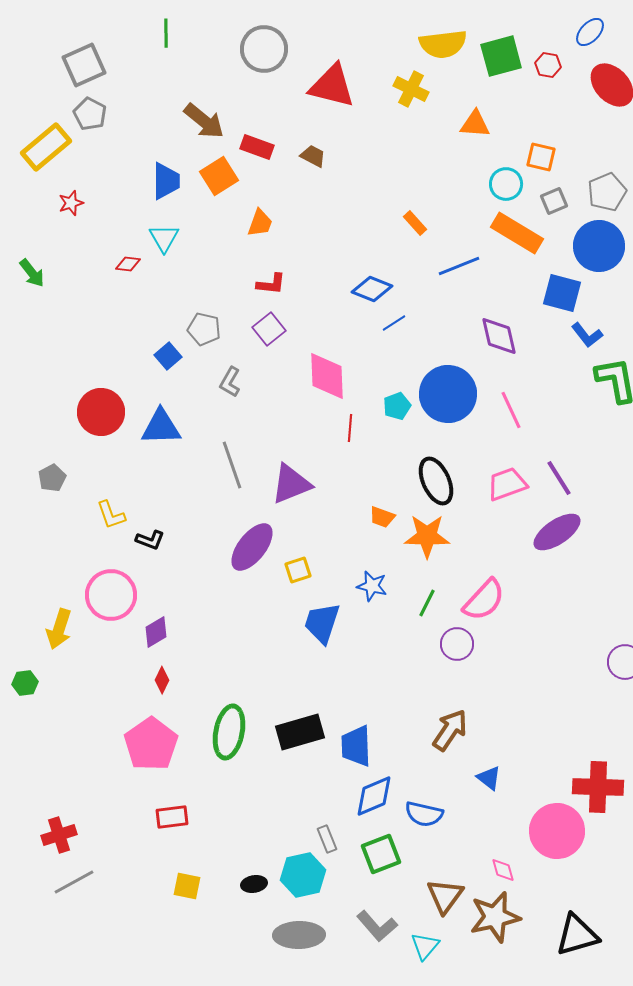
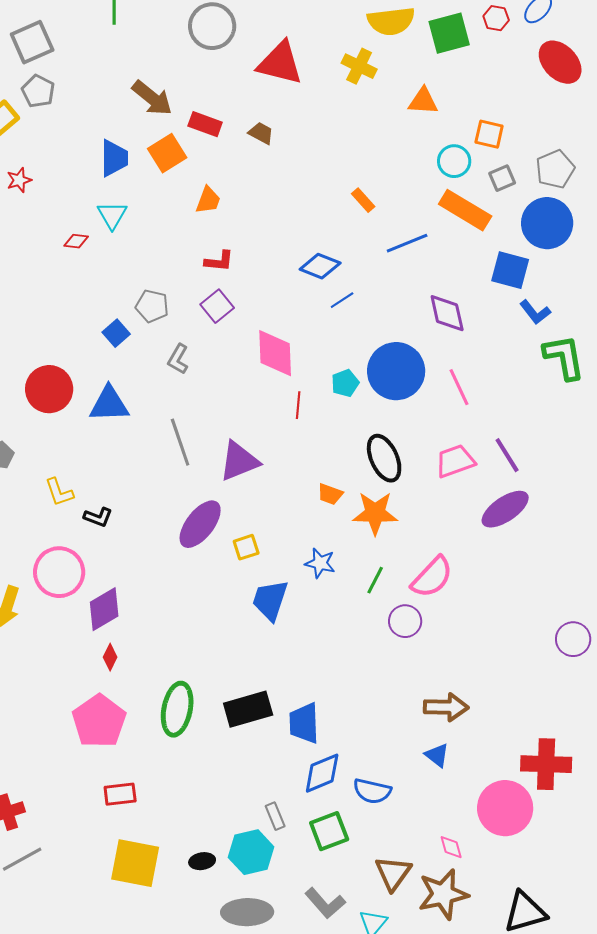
red hexagon: (548, 65) -> (496, 18), moved
purple diamond: (156, 632) -> (104, 609), size x1.4
brown arrow: (450, 730) -> (446, 707), moved, turned 57
yellow square: (187, 886) -> (135, 863), size x1.8

